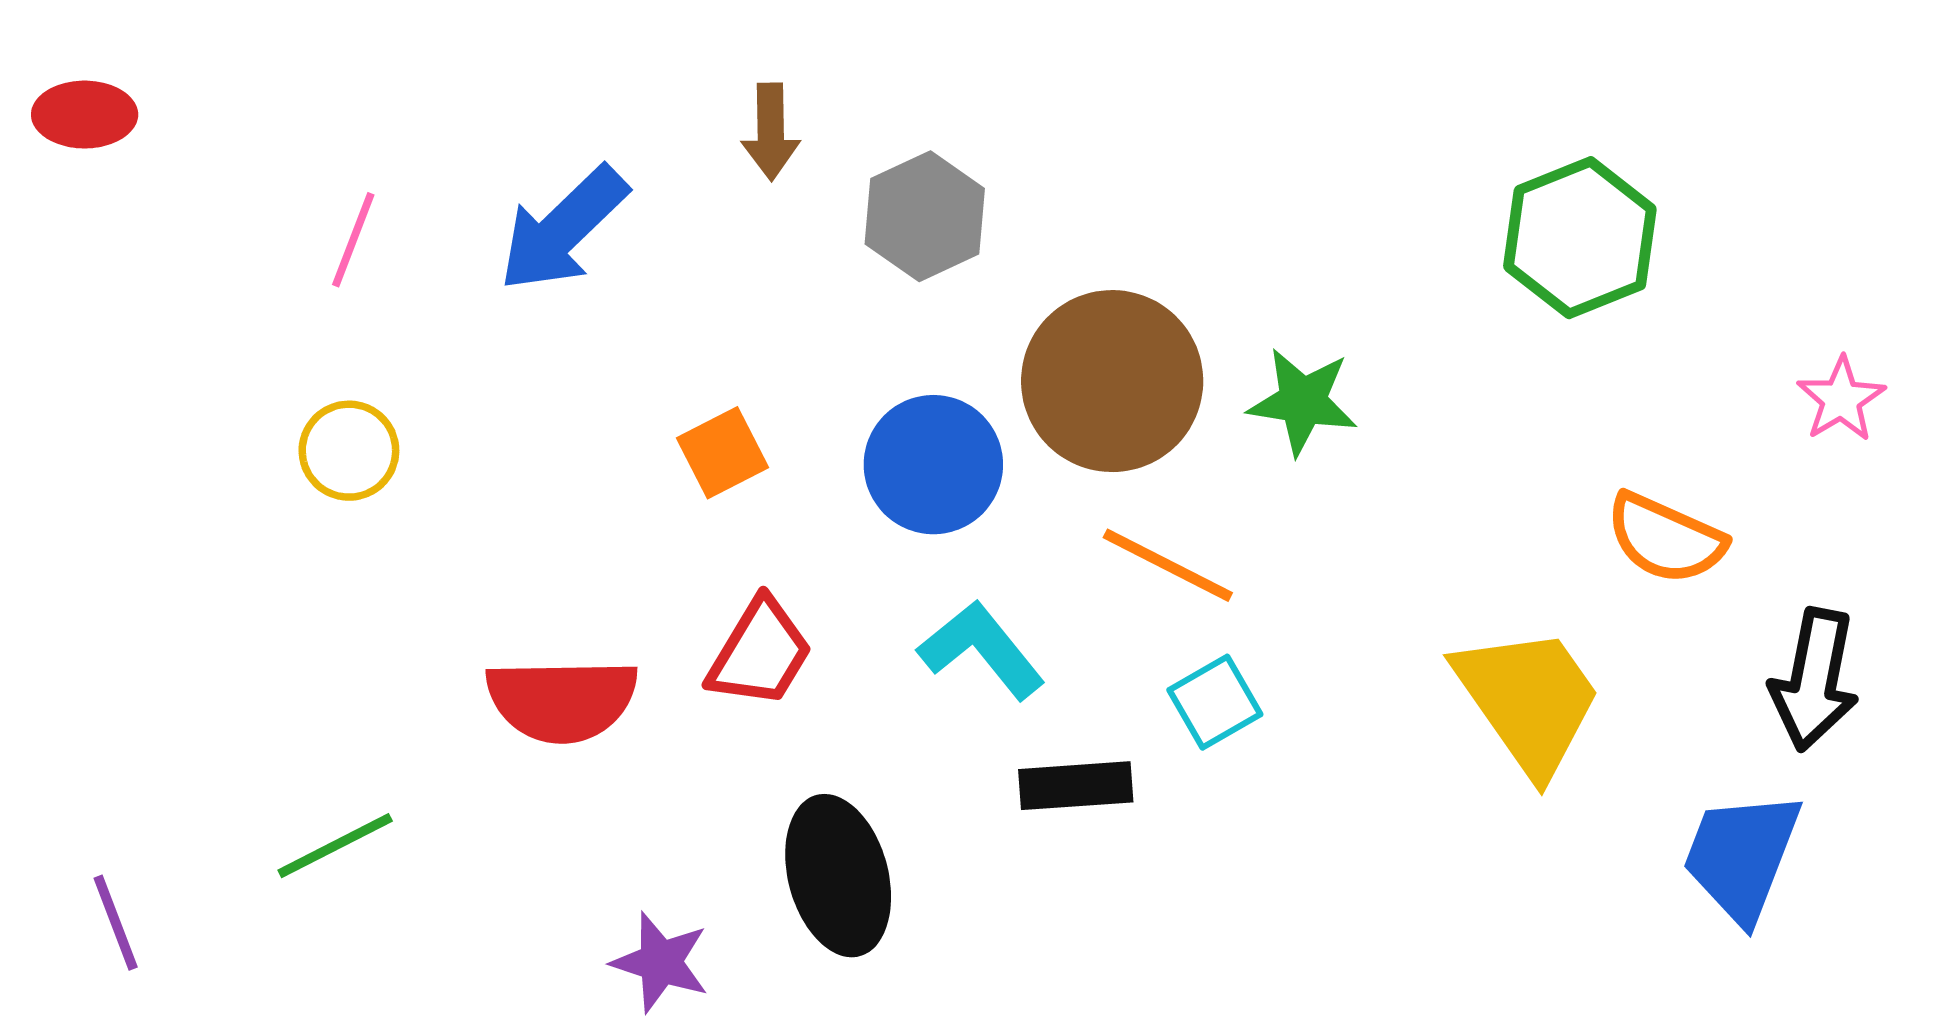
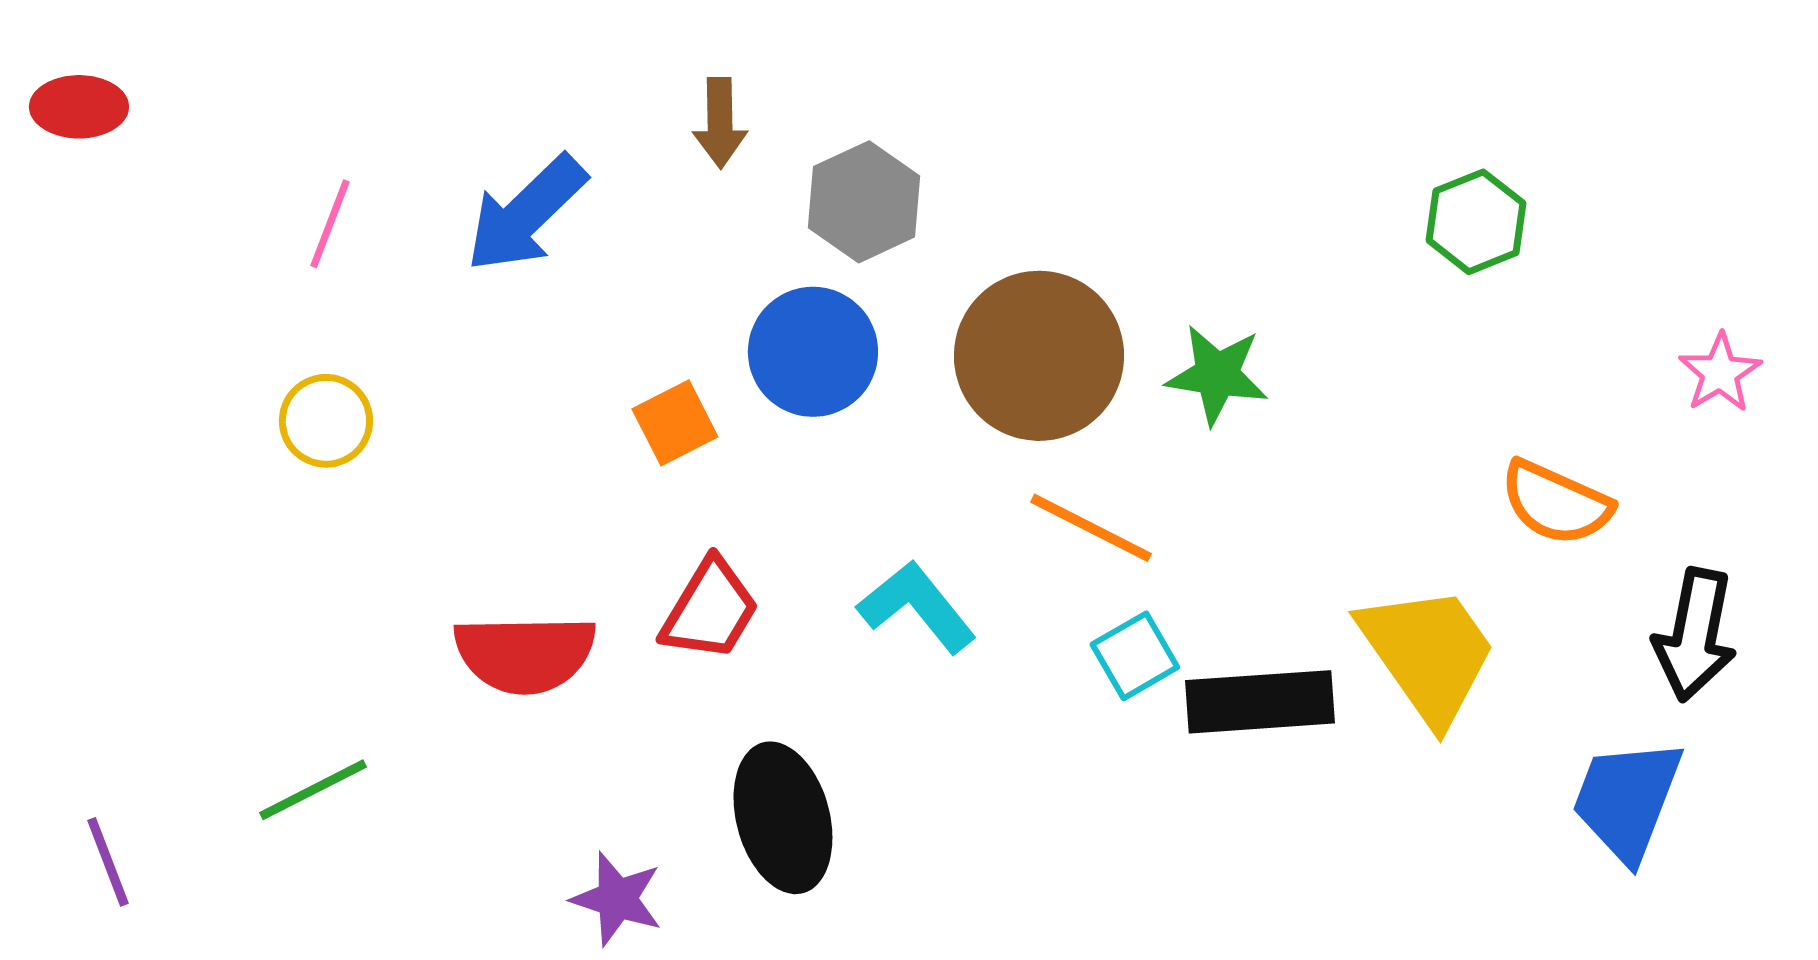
green hexagon: (1580, 238) -> (1476, 222), size x0.7
blue circle: (933, 465) -> (813, 352), moved
black rectangle: (1076, 786) -> (1260, 702), moved, size x1.4

